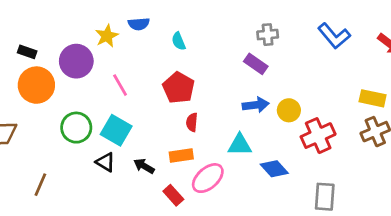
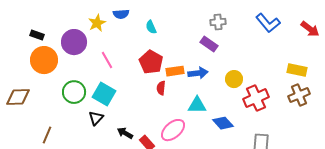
blue arrow: (256, 105) -> (198, 73), moved
orange rectangle: (181, 155) -> (175, 71), moved
black triangle: (105, 162) -> (96, 118), turned 42
black arrow: (144, 166) -> (125, 133), moved

